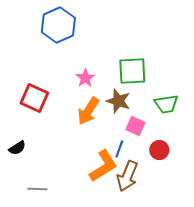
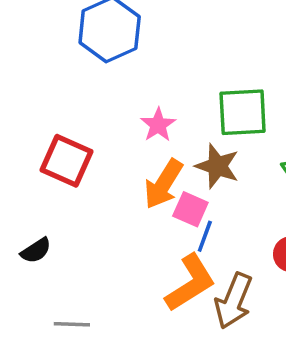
pink square: (135, 126) -> (190, 209), moved
blue line: (119, 149) -> (205, 236), moved

